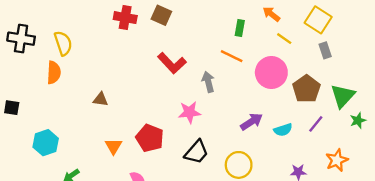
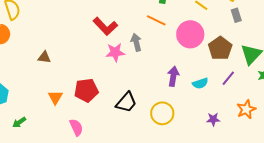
pink star: (189, 112) -> (115, 52), moved
purple arrow: (251, 122) -> (173, 76), turned -48
red pentagon: (150, 138) -> (86, 90), turned -30

